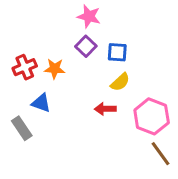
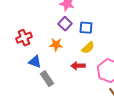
orange star: (55, 69) -> (56, 45), moved
gray rectangle: (22, 128) -> (47, 79), moved

